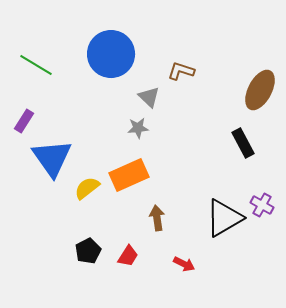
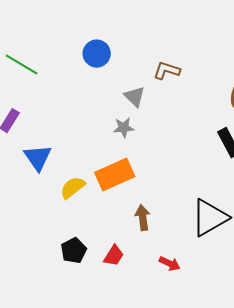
blue circle: (111, 54) -> (97, 54), size x0.6
blue triangle: (52, 158) -> (38, 158), size x0.7

